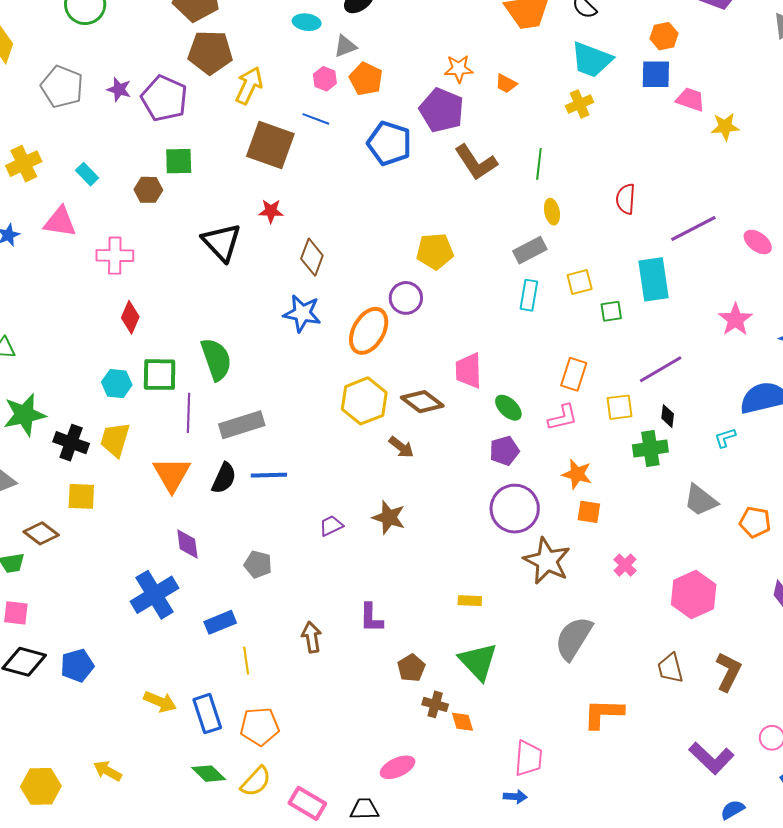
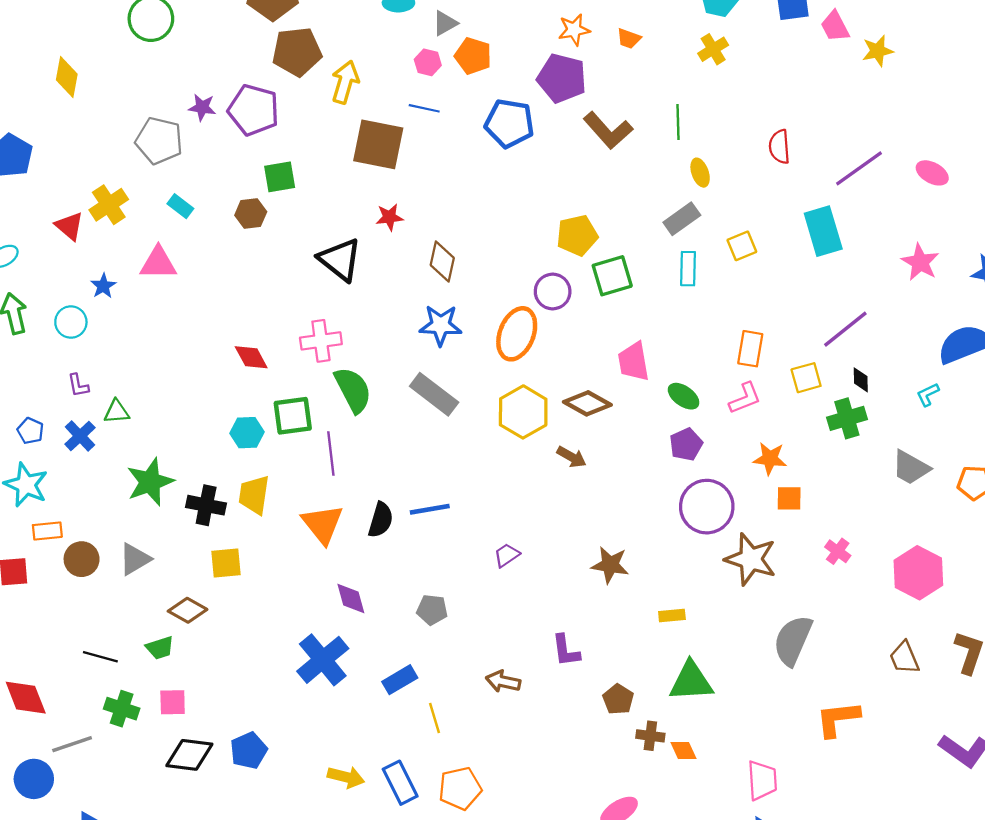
gray pentagon: (62, 87) -> (159, 141), moved
pink trapezoid: (690, 99) -> (835, 26), turned -128
pink cross: (115, 256) -> (321, 341), moved
green square: (611, 311) -> (612, 276), moved, size x1.6
red diamond: (130, 317) -> (251, 357), turned -44
gray rectangle: (242, 425) -> (434, 394), moved, turned 63
brown star: (389, 517) -> (610, 565), moved
brown arrow: (312, 637) -> (503, 681), turned -60
green triangle: (478, 661) -> (691, 681), turned -42

